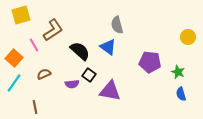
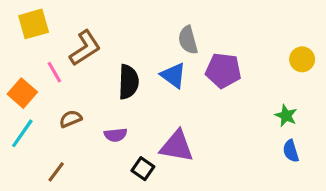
black semicircle: (80, 51) -> (128, 82), turned 50
purple pentagon: (150, 62) -> (223, 71), moved
black square: (89, 75) -> (143, 169), moved
brown line: (35, 107) -> (56, 172), turned 48

